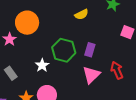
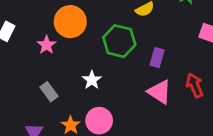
green hexagon: (64, 50) -> (119, 41), moved
pink triangle: (91, 75) -> (159, 92), turned -42

